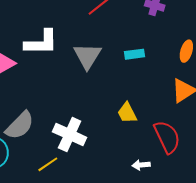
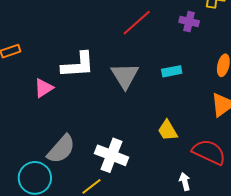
red semicircle: (167, 137) -> (209, 152), turned -36
white arrow: (141, 165) -> (185, 182), turned 84

